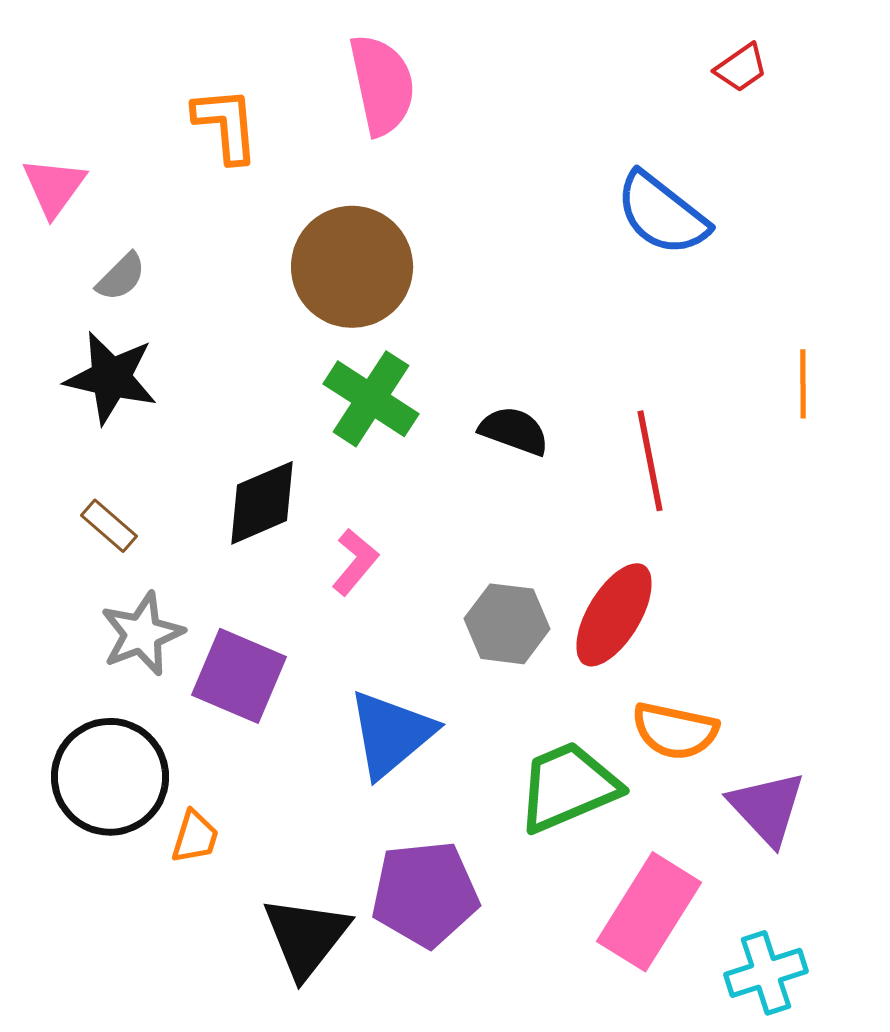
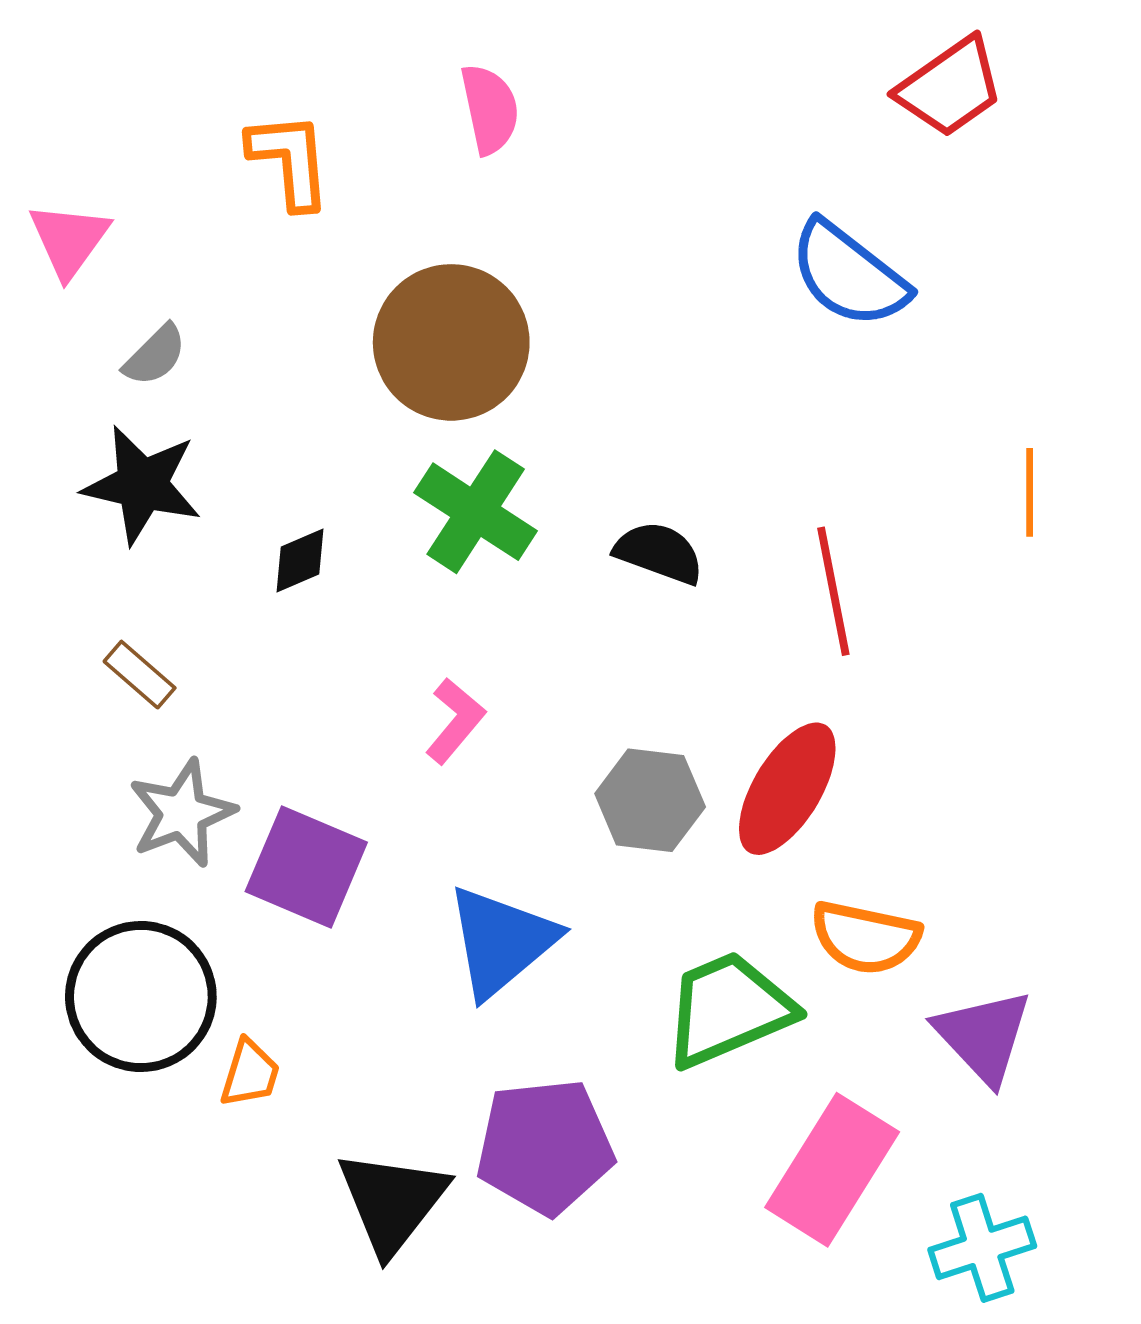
red trapezoid: (741, 68) -> (950, 87), size x1.6
pink semicircle: (382, 85) -> (490, 109), size x0.7
black diamond: (262, 503) -> (300, 560), moved, size x0.6

